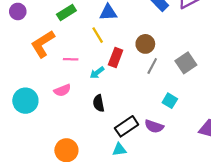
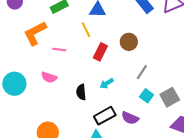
gray square: (186, 63) -> (170, 97), moved
gray line: (152, 66) -> (142, 72), moved
cyan arrow: (97, 73) -> (107, 83), moved
pink semicircle: (62, 90) -> (49, 77), turned 35

